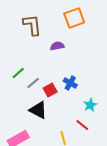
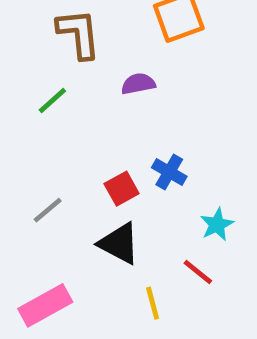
green line: (18, 73) -> (52, 100), moved
gray line: (33, 83) -> (48, 210), moved
black triangle: (38, 110) -> (119, 243), moved

